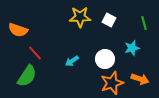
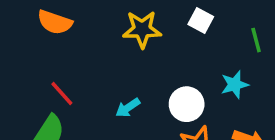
white square: (109, 20) -> (201, 20), moved
orange semicircle: (18, 30) -> (55, 22), moved

